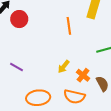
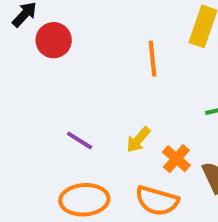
purple line: (16, 67) -> (80, 141), moved

